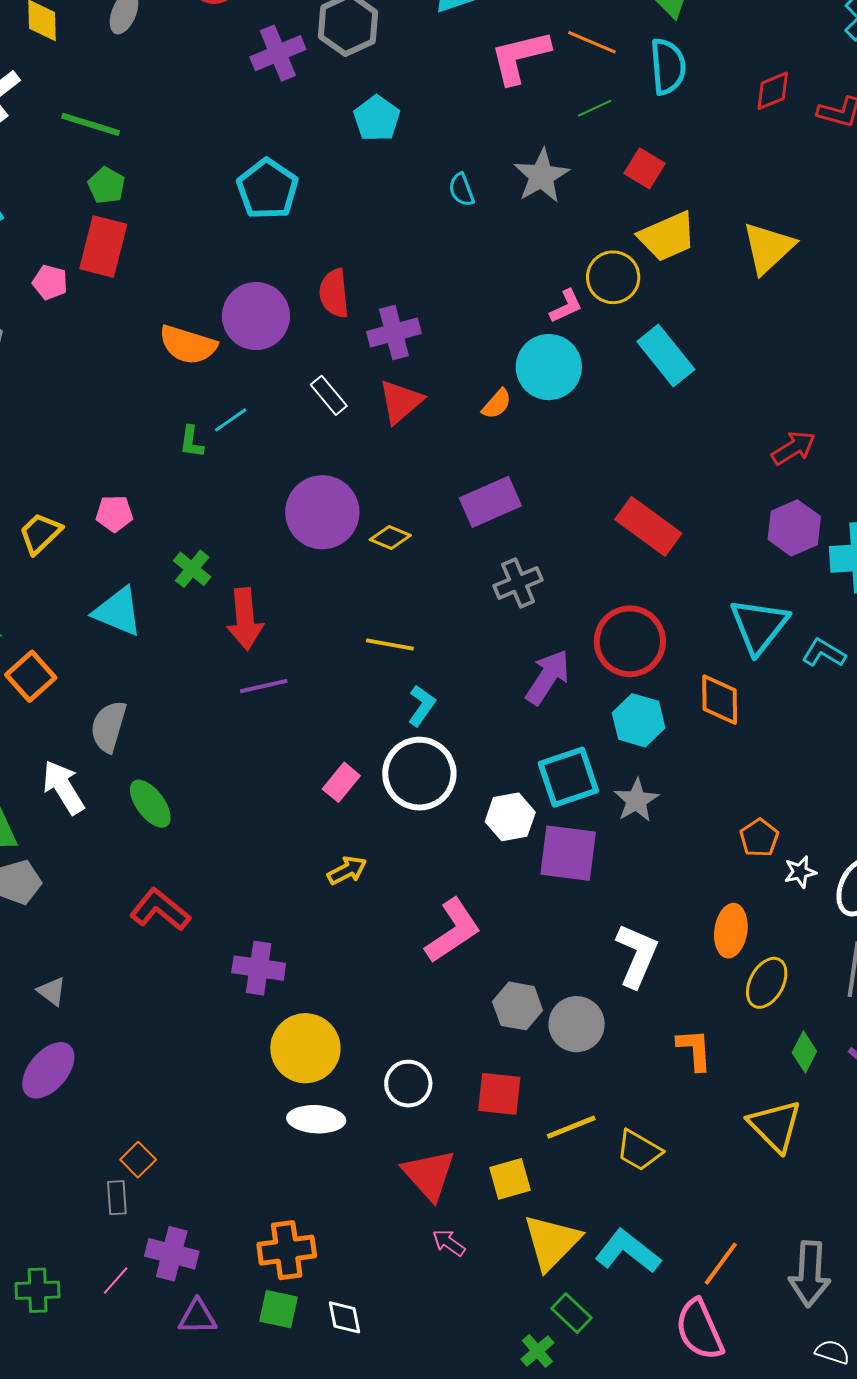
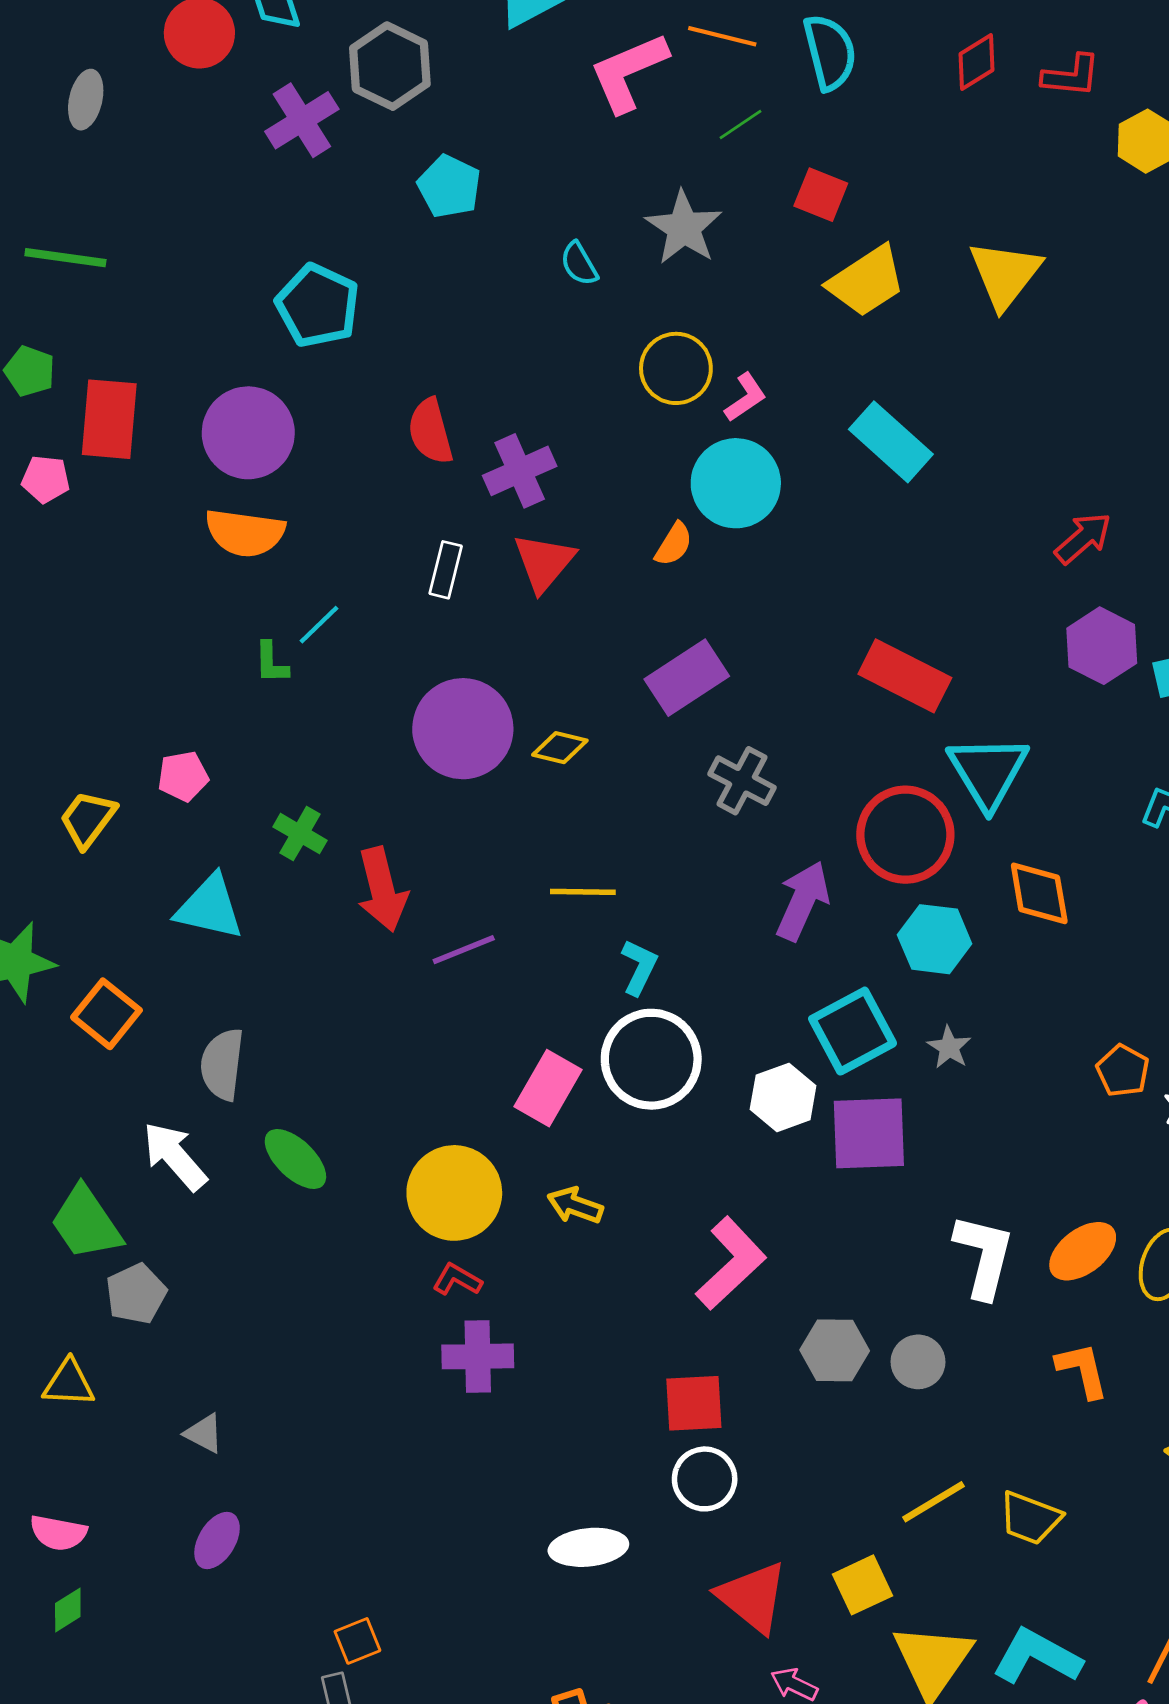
green pentagon: (106, 185) -> (30, 371), moved
yellow circle: (613, 277) -> (676, 368), moved
purple circle: (256, 316) -> (248, 433), moved
white rectangle: (329, 395) -> (446, 570), turned 63
gray cross: (518, 583) -> (742, 781), turned -30
cyan triangle: (759, 626) -> (988, 772), moved
purple line: (264, 686) -> (464, 950), moved
pink rectangle: (341, 782) -> (548, 1088), size x1.4
gray star: (636, 800) -> (949, 1047), size x0.7
yellow arrow: (347, 870) -> (575, 1205), turned -123
red L-shape: (160, 910) -> (457, 1280), moved, size x0.6
orange ellipse: (731, 931) -> (1083, 1251), moved, turned 54
gray circle: (577, 1024) -> (918, 1362), size x0.7
yellow circle: (305, 1048) -> (454, 1193), moved
purple ellipse: (48, 1070) -> (217, 1540), size x0.7
red square: (499, 1094) -> (694, 1403), moved
orange square: (138, 1160) -> (357, 1641), turned 32

